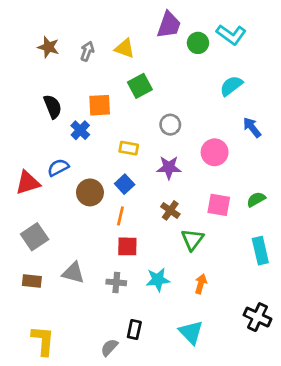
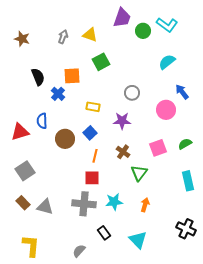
brown star: (48, 47) -> (22, 39), moved
gray circle: (170, 125) -> (132, 93), moved
pink circle: (215, 152) -> (166, 110), moved
blue semicircle: (58, 168) -> (42, 121), turned -63
pink square: (219, 205) -> (158, 148), turned -30
orange line: (120, 216) -> (95, 156), moved
gray triangle: (73, 273) -> (45, 207), moved
brown rectangle: (32, 281) -> (23, 203), turned 40
gray cross: (116, 282) -> (84, 204), size x1.6
black rectangle: (134, 330) -> (104, 233), moved, turned -48

